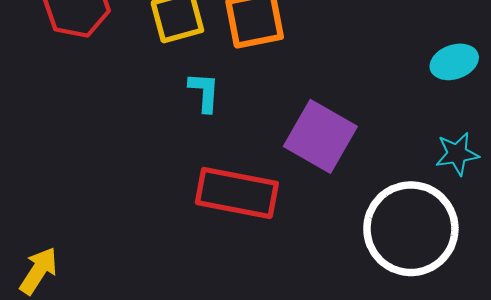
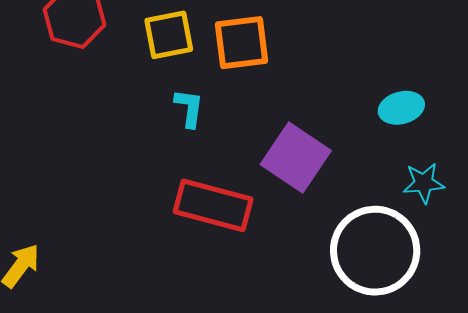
cyan ellipse: (454, 62) -> (401, 108), moved

